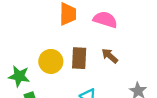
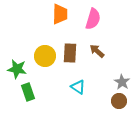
pink semicircle: (105, 20) -> (93, 19), turned 90

